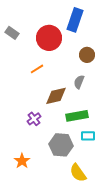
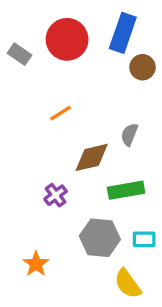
red circle: (49, 38) -> (67, 39), moved
brown circle: (87, 55) -> (142, 67), moved
cyan rectangle: (88, 136) -> (144, 239), moved

